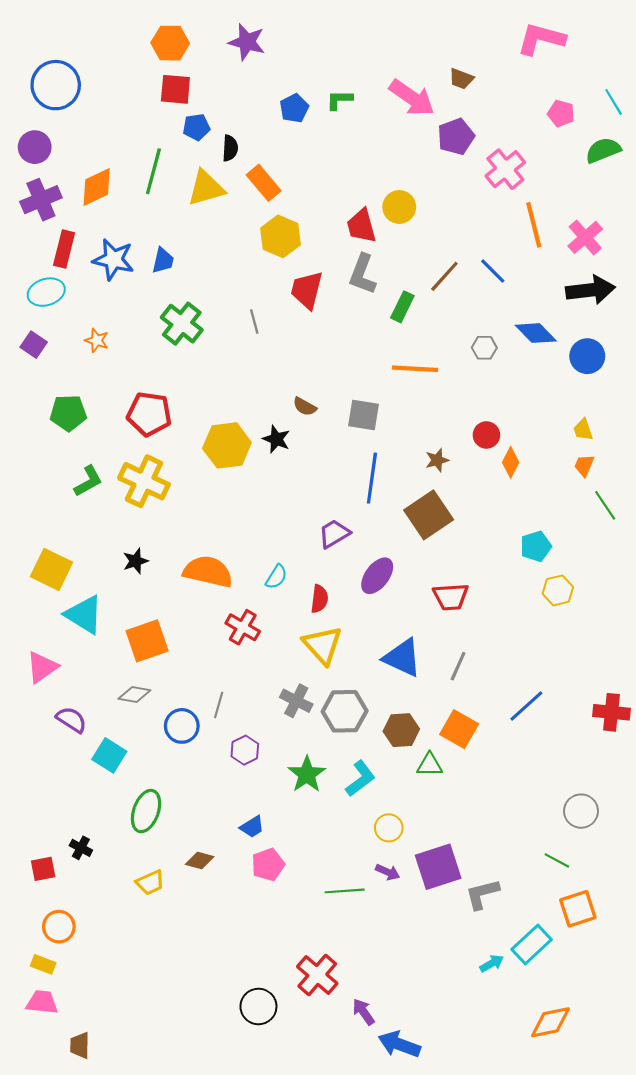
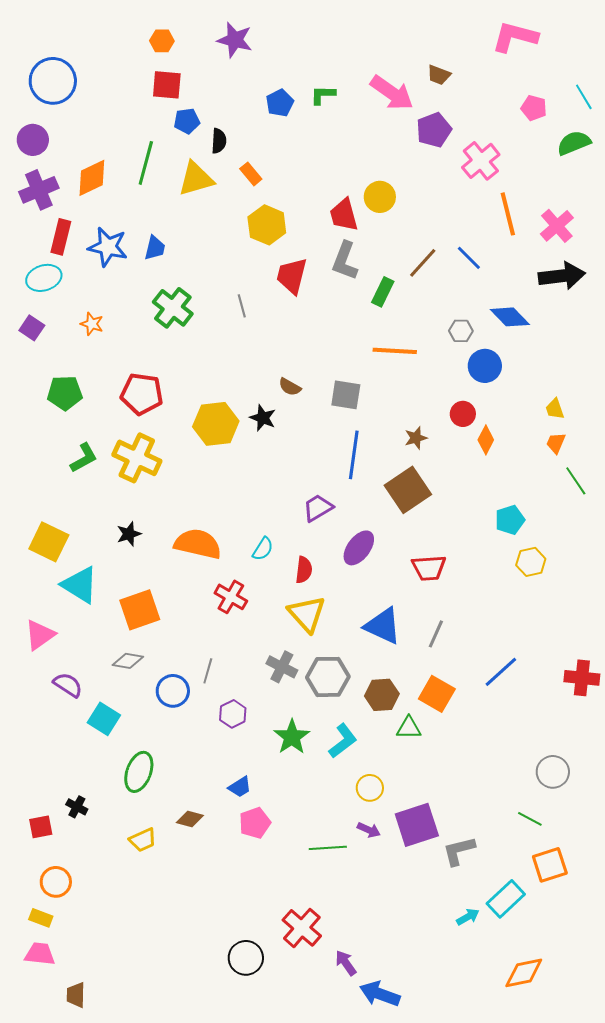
orange hexagon: (170, 43) -> (162, 41), size x0.7
orange rectangle: (264, 183) -> (251, 174), size x0.7
blue circle: (587, 356) -> (485, 366), moved

